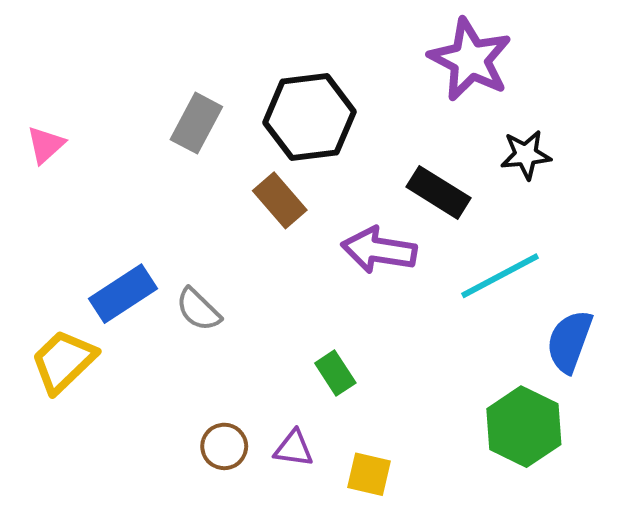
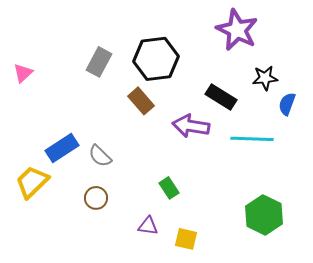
cyan line: (500, 276) -> (252, 139), turned 30
blue semicircle: (569, 341) -> (287, 104), moved, size x0.7
brown circle: (224, 446) -> (96, 198), moved

